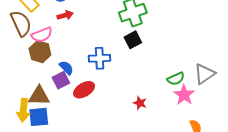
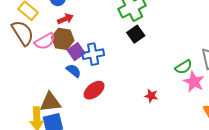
brown hexagon: (40, 52) -> (63, 39), moved
blue cross: (100, 58) -> (93, 54), moved
purple square: (61, 80) -> (76, 52), moved

